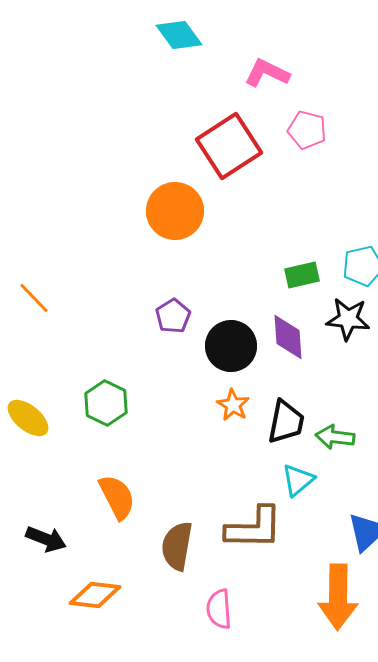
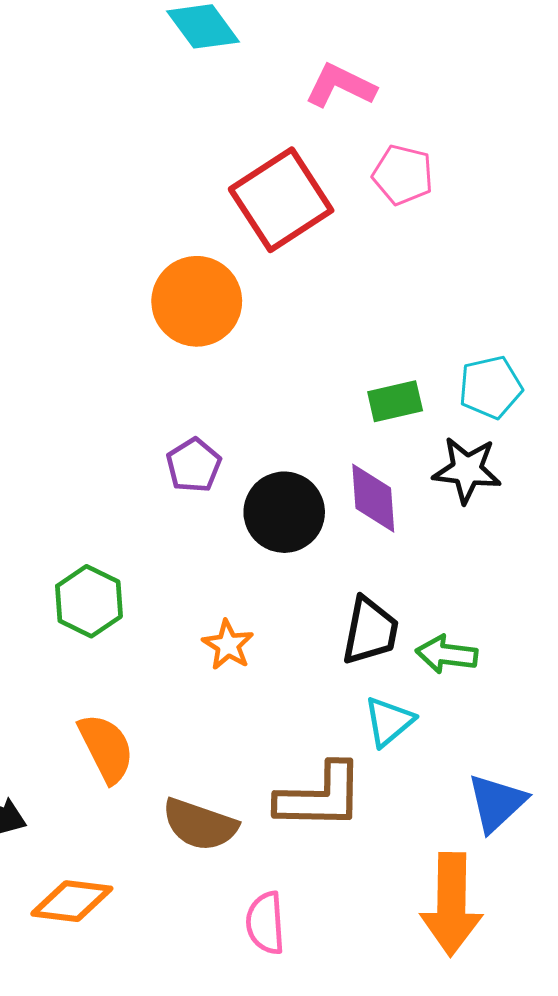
orange star: (233, 405) -> (228, 645), moved
brown semicircle: (177, 546) -> (200, 825), turned -81

